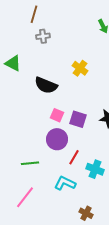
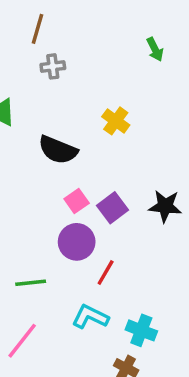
pink square: (57, 115) -> (77, 201), turned 32
purple square: (78, 119) -> (112, 208), turned 36
cyan cross: (95, 169) -> (141, 330), moved

